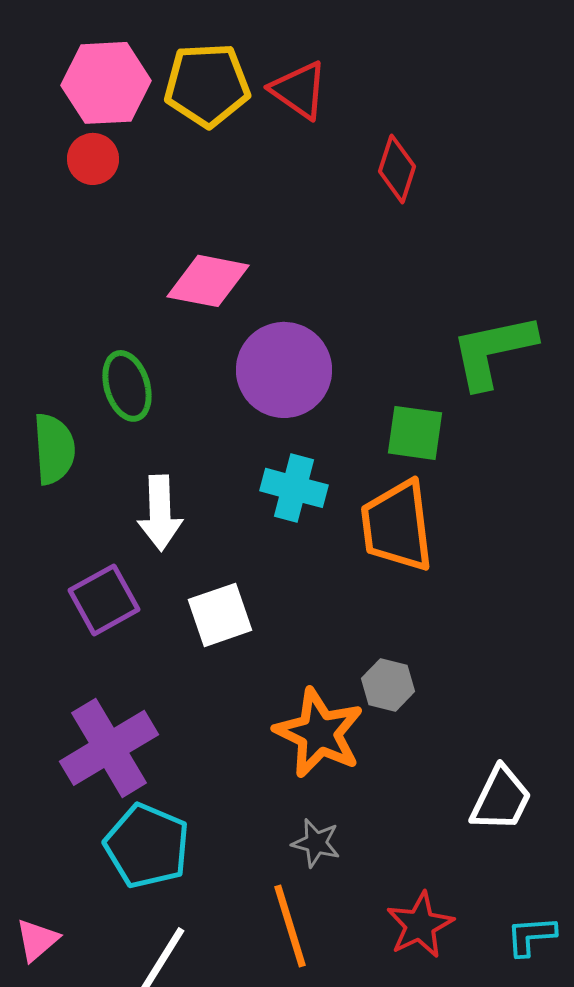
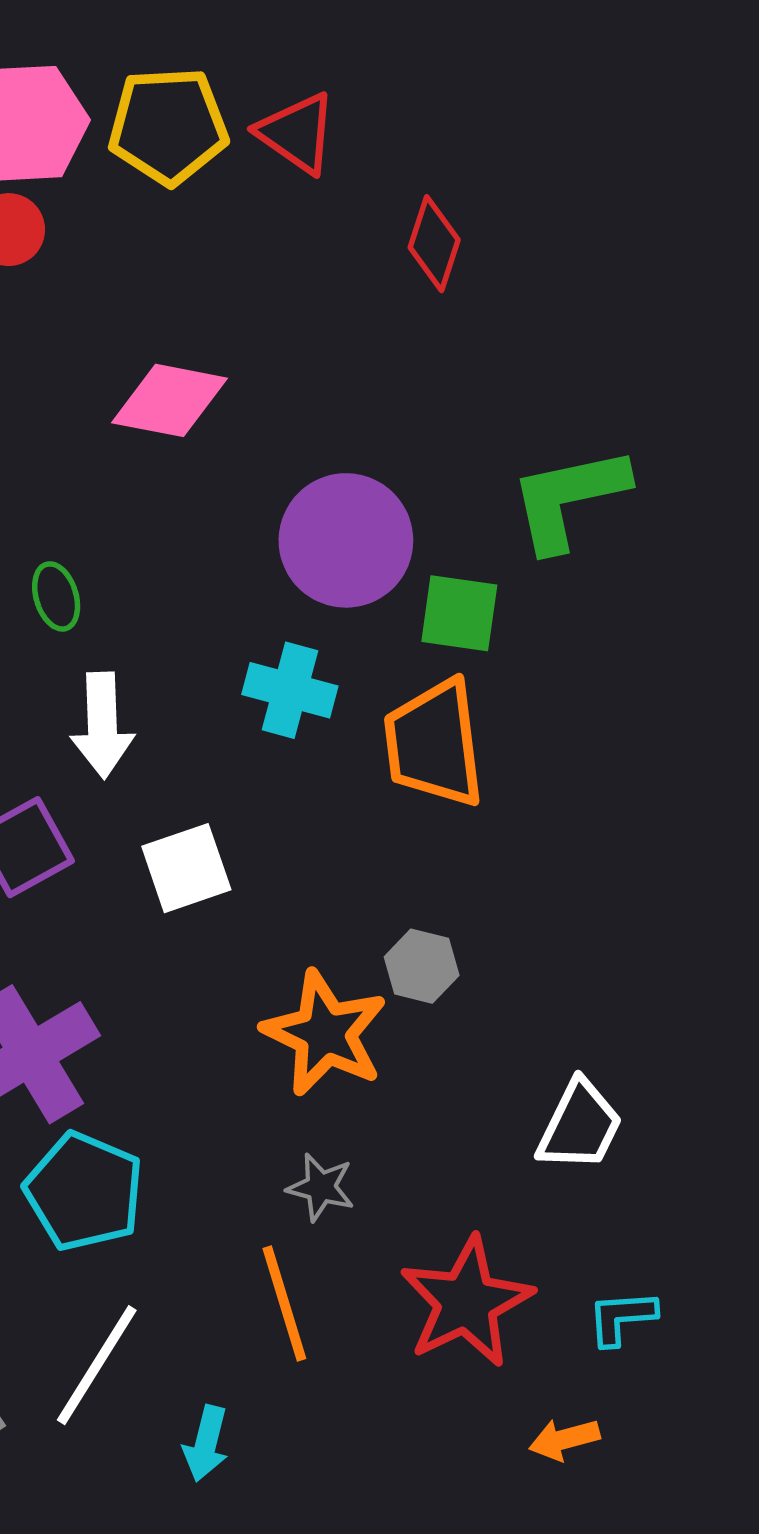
purple circle: (284, 370) -> (346, 540), moved
green ellipse: (127, 386) -> (56, 596), moved, size x0.7
red star: (420, 925) -> (466, 1302), size x1.4

